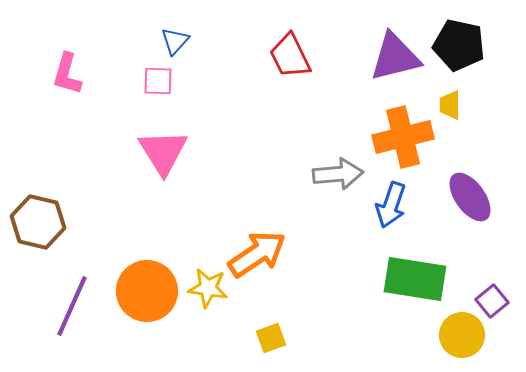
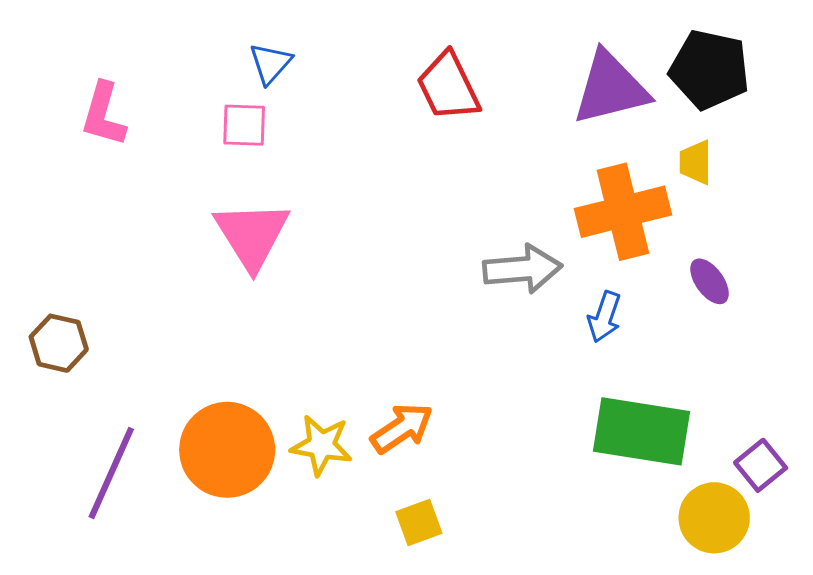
purple ellipse: (470, 197) -> (710, 281), moved, size x0.6
blue arrow: (391, 205) -> (604, 317), size x0.7
brown hexagon: (38, 222) -> (59, 343), size x0.7
orange arrow: (257, 254) -> (402, 428), moved, size x0.7

